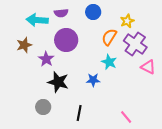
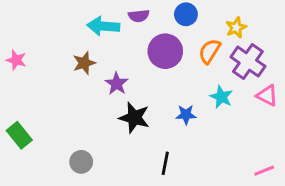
purple circle: (66, 40) -> (165, 51), moved
cyan star: (109, 62) -> (221, 97), moved
gray circle: (43, 107) -> (81, 162), moved
pink line: (126, 117) -> (264, 171), moved, turned -72

